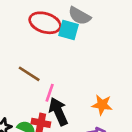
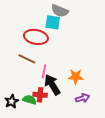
red ellipse: (45, 23) -> (36, 37), moved
orange star: (102, 105) -> (76, 77), moved

